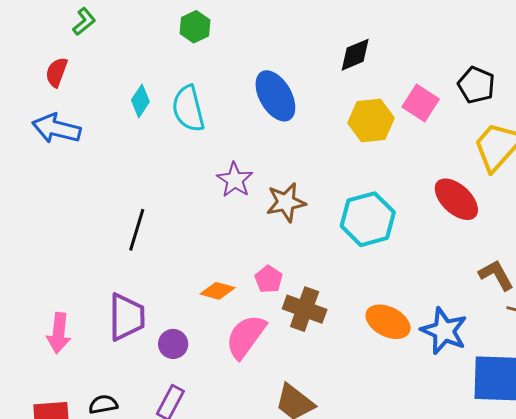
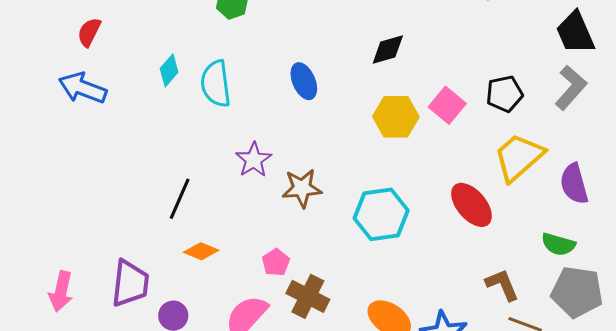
black pentagon: (476, 85) -> (505, 94), turned 30
blue ellipse: (275, 96) -> (304, 81), size x0.7
black line: (137, 230) -> (180, 199), moved
orange diamond: (218, 291) -> (201, 251), moved

